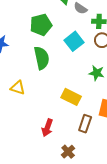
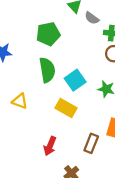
cyan square: (74, 41) -> (75, 80), moved
yellow rectangle: (71, 97) -> (66, 108), moved

